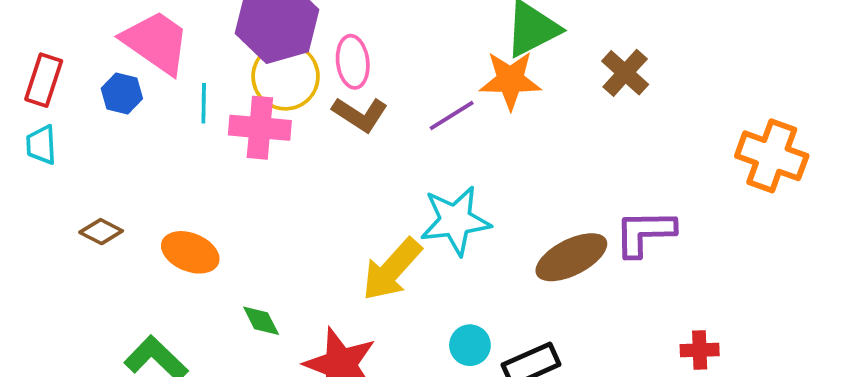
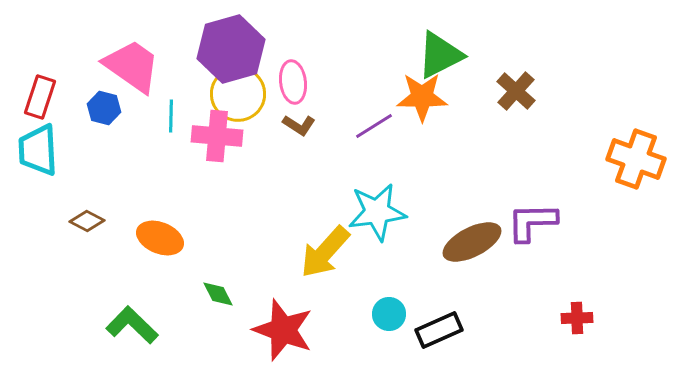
brown L-shape: (360, 114) -> (299, 125), size x0.7
cyan trapezoid: (41, 145) -> (38, 150), size x1.6

